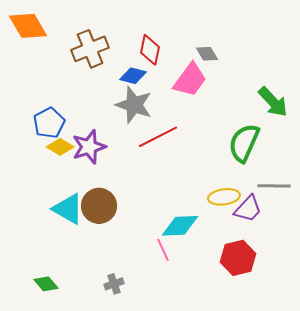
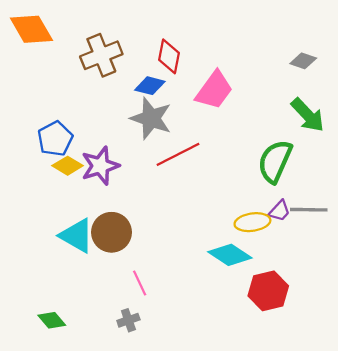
gray diamond: (207, 54) -> (303, 61), moved, turned -40
purple trapezoid: (248, 209) -> (279, 211), moved, size x0.7
cyan diamond: (180, 226) -> (230, 255), moved, turned 36
pink line: (163, 250) -> (140, 283), moved

